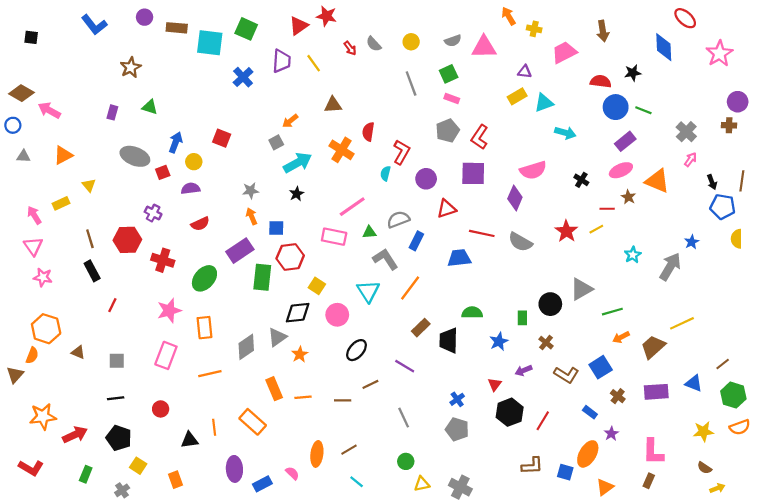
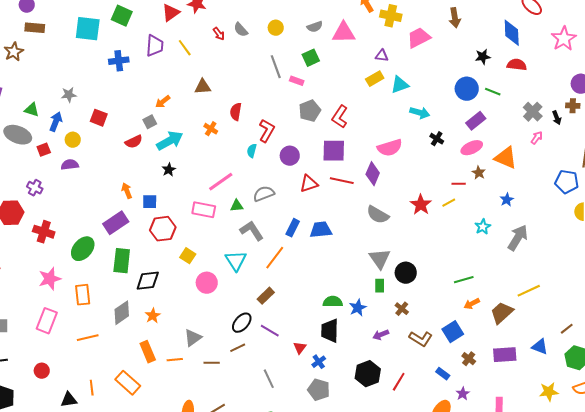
brown rectangle: (177, 28) -> (35, 28), moved
yellow cross: (534, 29) -> (391, 16), size x1.5
blue cross: (243, 77) -> (119, 61), turned 36
red semicircle: (601, 81) -> (517, 65), moved
pink rectangle: (452, 98) -> (297, 81), moved
green triangle: (150, 107) -> (32, 110), moved
orange cross: (342, 150) -> (211, 129), size x0.6
black cross: (581, 180) -> (437, 139), moved
black arrow: (712, 182) -> (557, 118), moved
gray star: (251, 191) -> (69, 95), moved
red semicircle: (200, 224) -> (134, 142), moved
red line: (482, 233) -> (342, 181), moved
blue rectangle: (416, 241) -> (293, 228), moved
blue star: (692, 242) -> (507, 200), moved
green rectangle: (262, 277) -> (122, 261), moved
gray triangle: (581, 289) -> (380, 259), moved, turned -35
black diamond: (298, 313) -> (148, 281), moved
green semicircle: (472, 313) -> (333, 302), moved
brown rectangle: (421, 328) -> (266, 296), moved
gray triangle: (277, 337) -> (193, 338), moved
black trapezoid: (449, 340) -> (330, 331), moved
black ellipse: (357, 350) -> (242, 323), moved
orange star: (300, 354) -> (153, 316), moved
red triangle: (495, 384) -> (300, 348), moved

